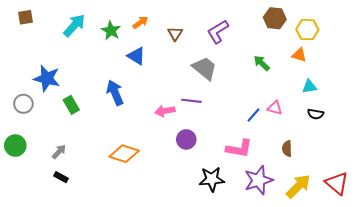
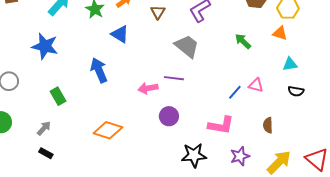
blue star: (47, 78) -> (45, 46), moved
green rectangle: (71, 105) -> (58, 96), moved
purple star: (259, 180) -> (240, 156), size x0.7

